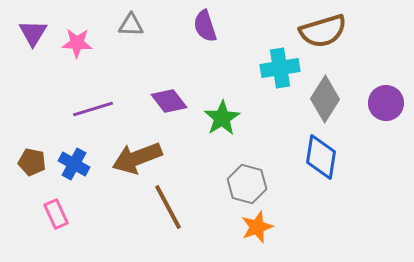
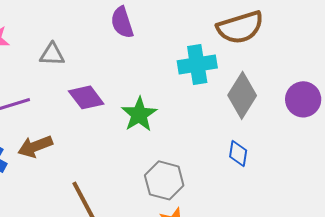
gray triangle: (131, 25) -> (52, 54), moved
blue diamond: (321, 157) -> (238, 153), size x0.6
brown arrow: (137, 158) -> (35, 146), moved, size x0.7

